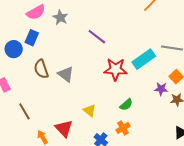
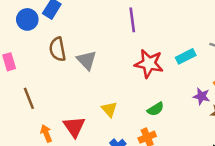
purple line: (97, 37) -> (132, 20), turned 36
cyan rectangle: (144, 59) -> (186, 56), size x0.7

